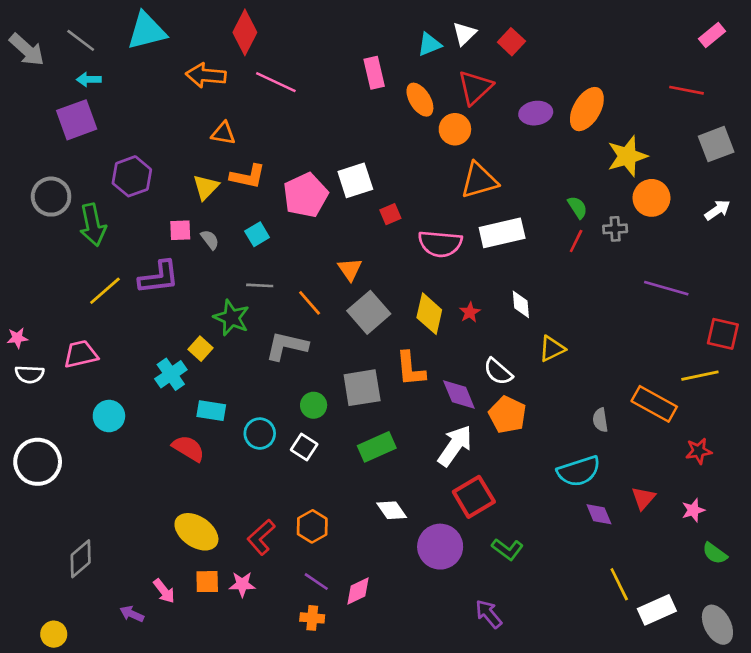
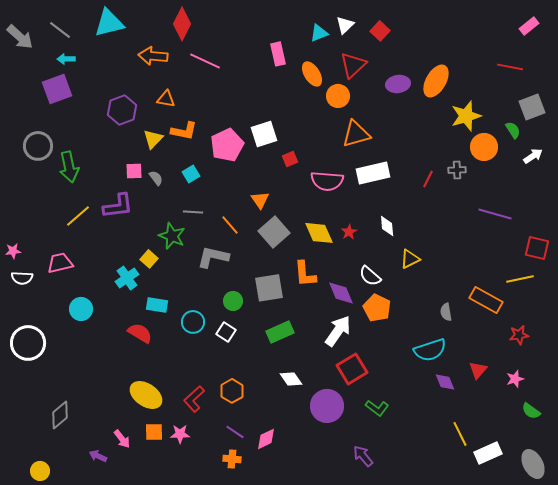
purple hexagon: (132, 176) -> (122, 110), moved
green semicircle: (577, 207) -> (513, 130), moved
yellow diamond: (429, 314) -> (319, 233), turned -36

